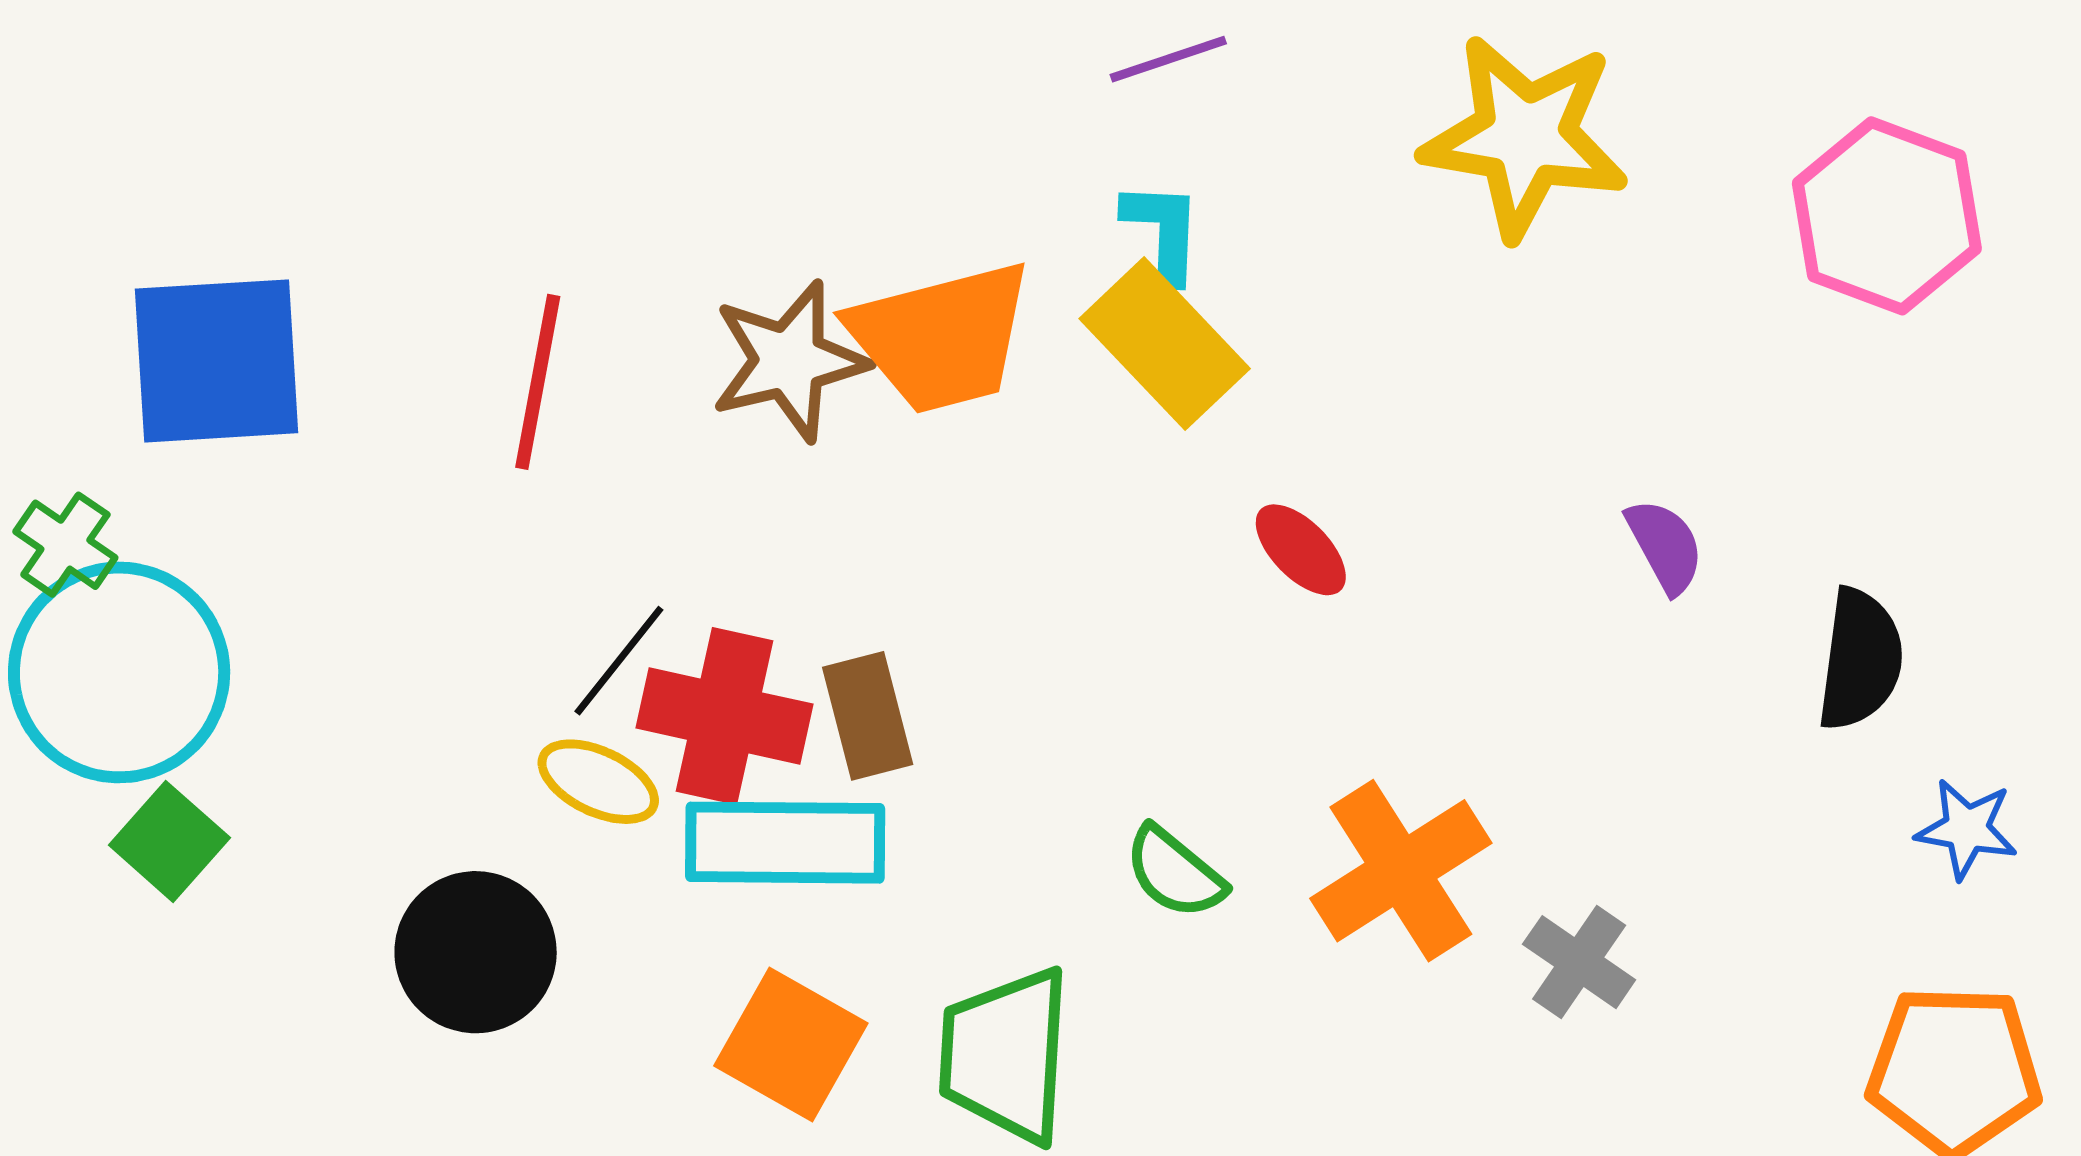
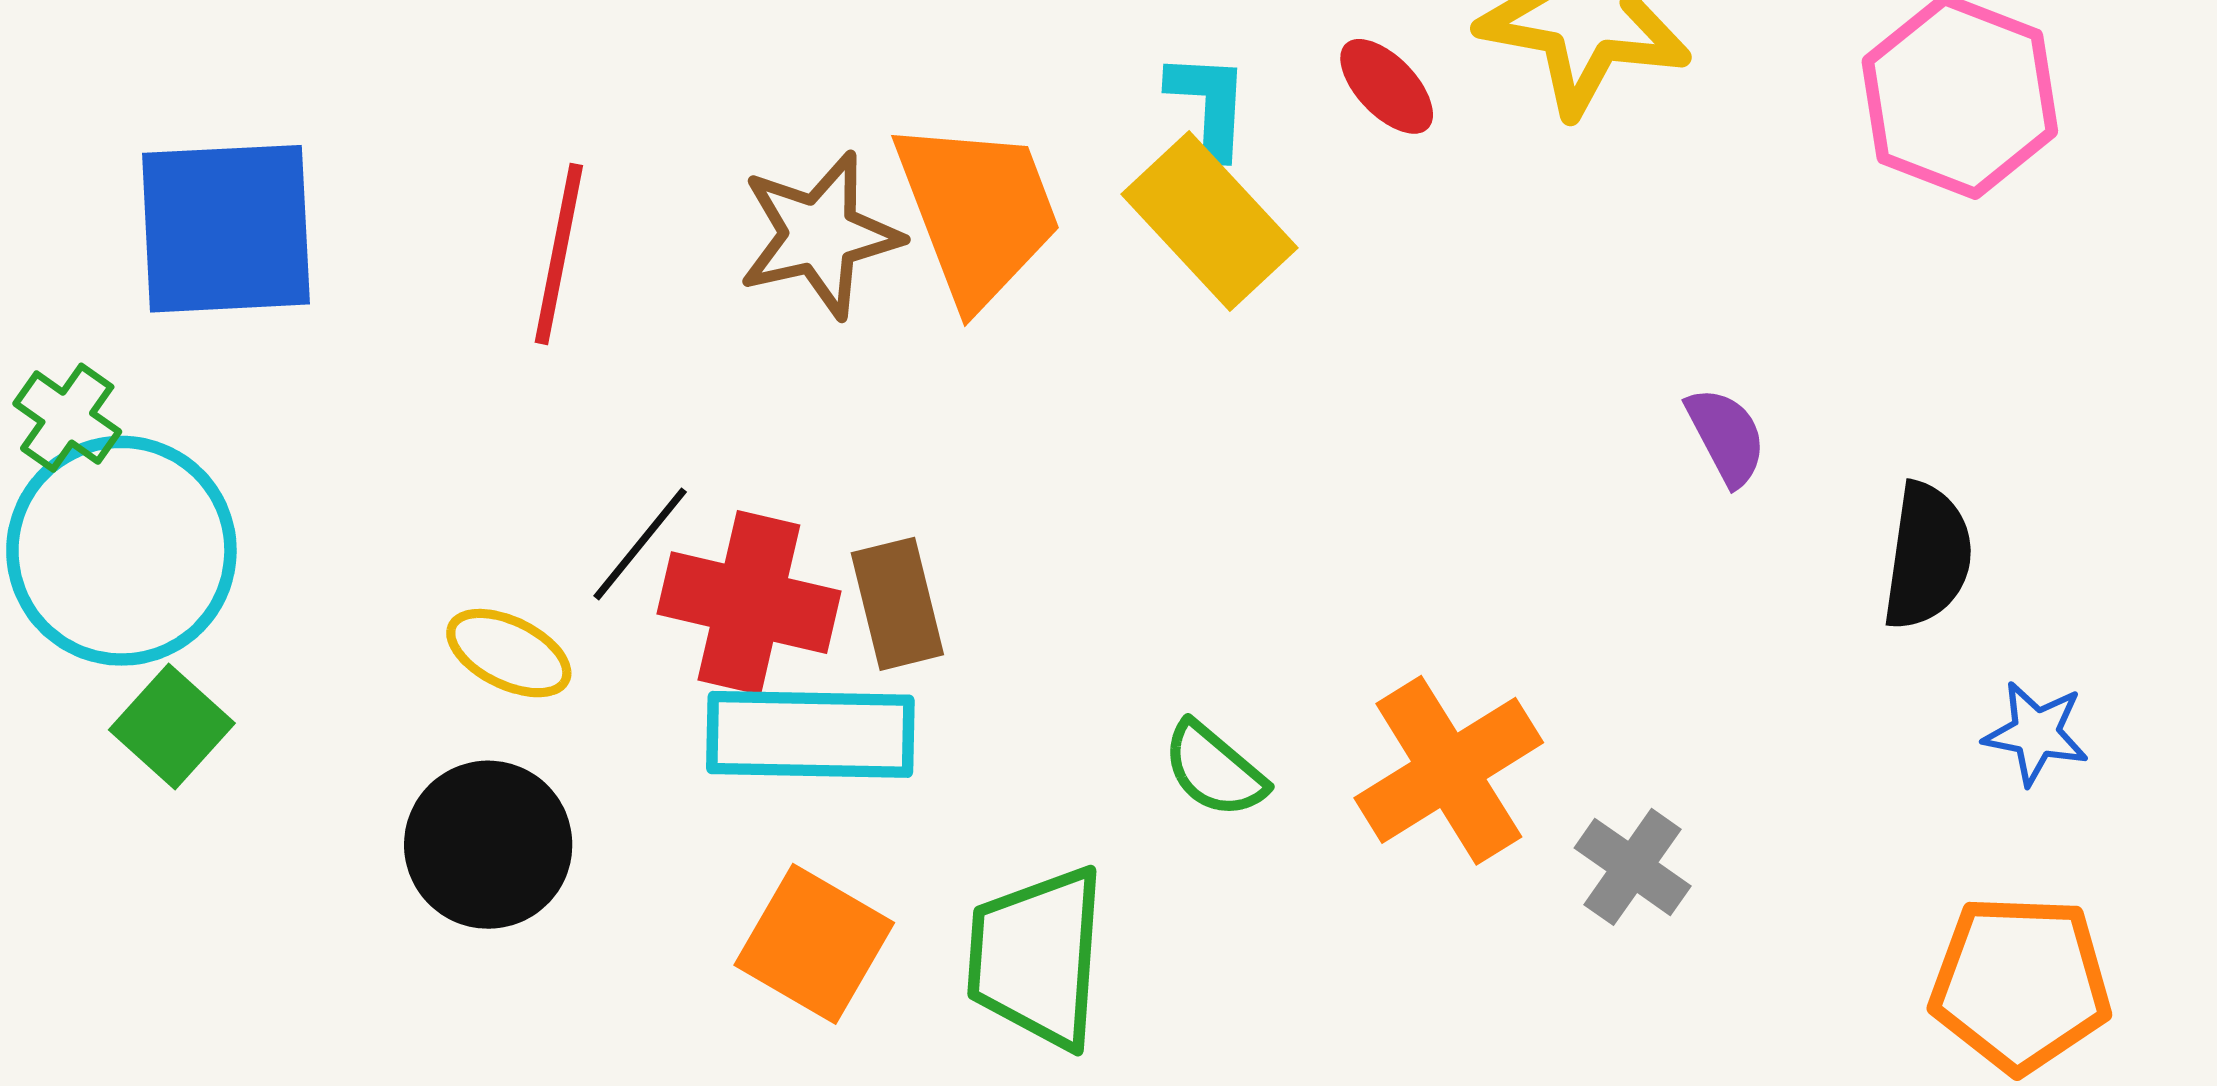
orange trapezoid: (941, 337) -> (978, 212), turned -97
red ellipse: (1301, 550) -> (1387, 86), moved
yellow ellipse: (598, 782) -> (509, 653), moved

